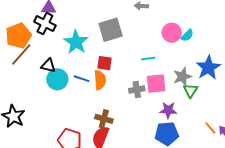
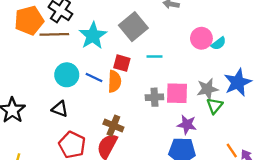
gray square: (111, 30) -> (133, 27), turned -30
brown line: (21, 54) -> (54, 34), moved, turned 40
cyan line: (148, 58) -> (154, 57), moved
black triangle: (48, 66) -> (60, 109), moved

